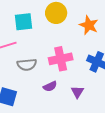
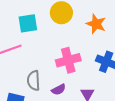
gray semicircle: (27, 65) -> (34, 80), moved, turned 96

